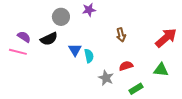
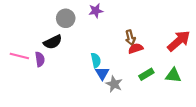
purple semicircle: (24, 37) -> (40, 59), moved, turned 48
blue triangle: (75, 50) -> (102, 73), moved
red semicircle: (126, 66) -> (136, 48), moved
green rectangle: (136, 89) -> (146, 74), moved

